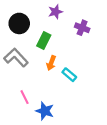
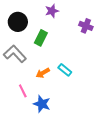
purple cross: (82, 28) -> (86, 26), moved
orange arrow: (51, 63) -> (43, 73), moved, turned 40

